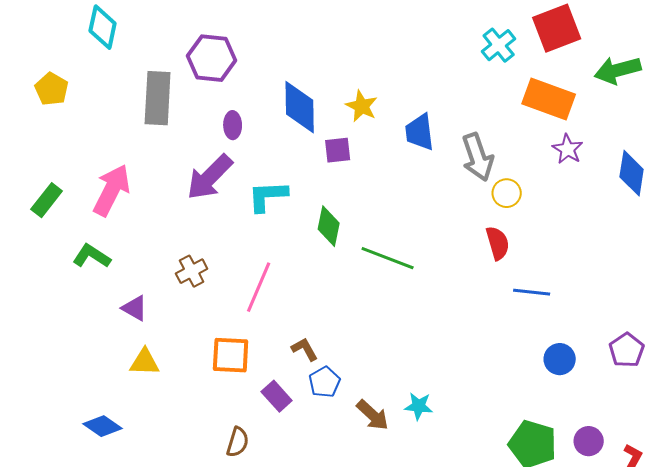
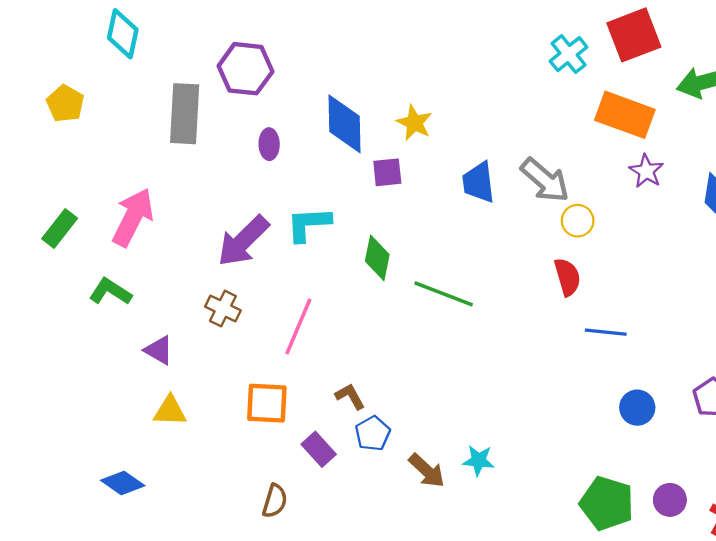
blue trapezoid: (420, 132) -> (479, 182), moved
gray arrow: (478, 157) -> (545, 180), turned -30
purple arrow: (210, 177) -> (243, 241), moved
brown cross: (192, 271) -> (223, 308), turned -36

